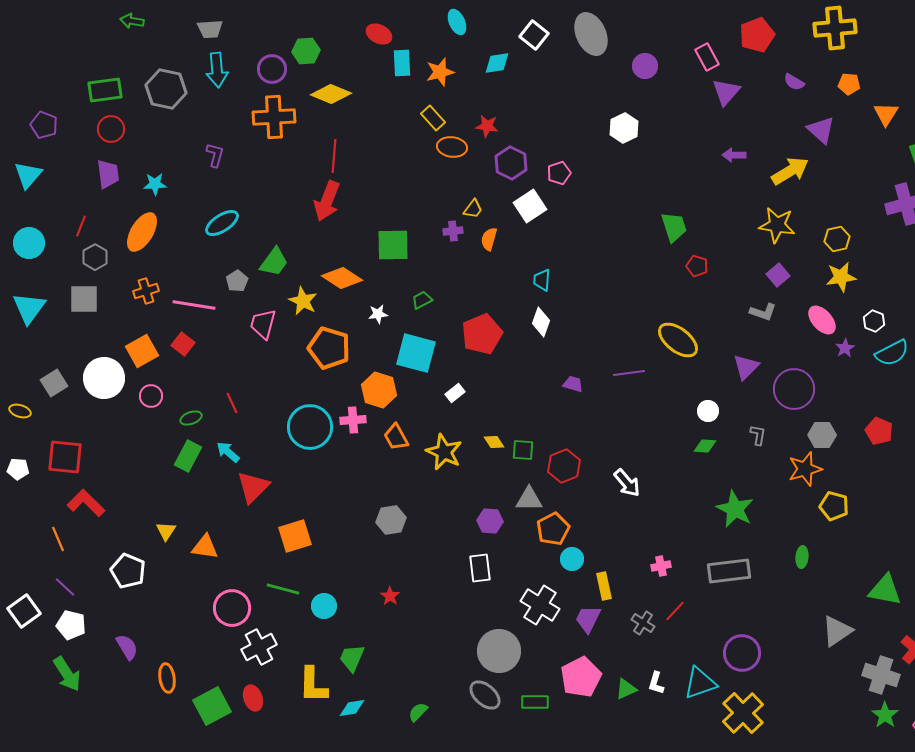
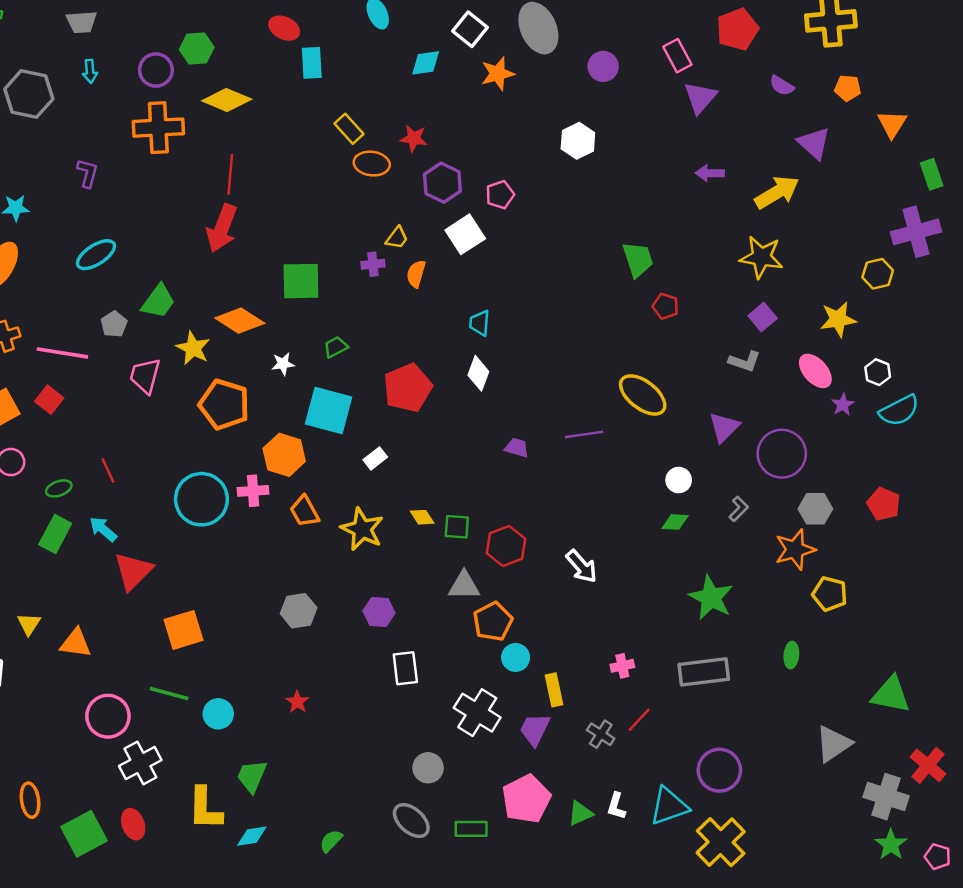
cyan arrow: (217, 70) -> (90, 71), size x0.6
orange star: (440, 72) -> (498, 74), moved
yellow hexagon: (837, 239) -> (878, 274), moved
gray L-shape: (758, 435) -> (739, 509), turned 35
purple hexagon: (490, 521) -> (379, 612), moved
gray circle: (499, 651) -> (428, 768), size x0.6

